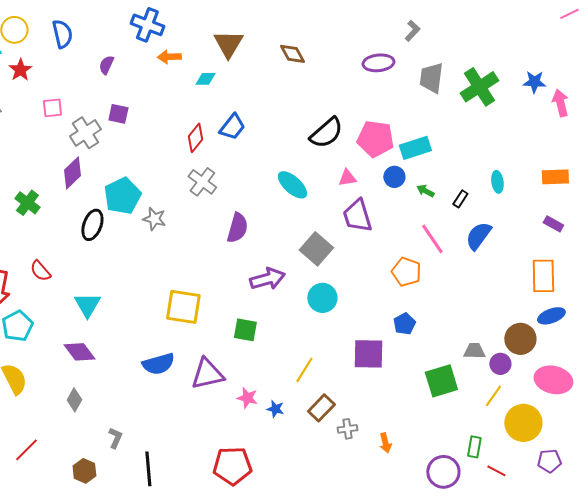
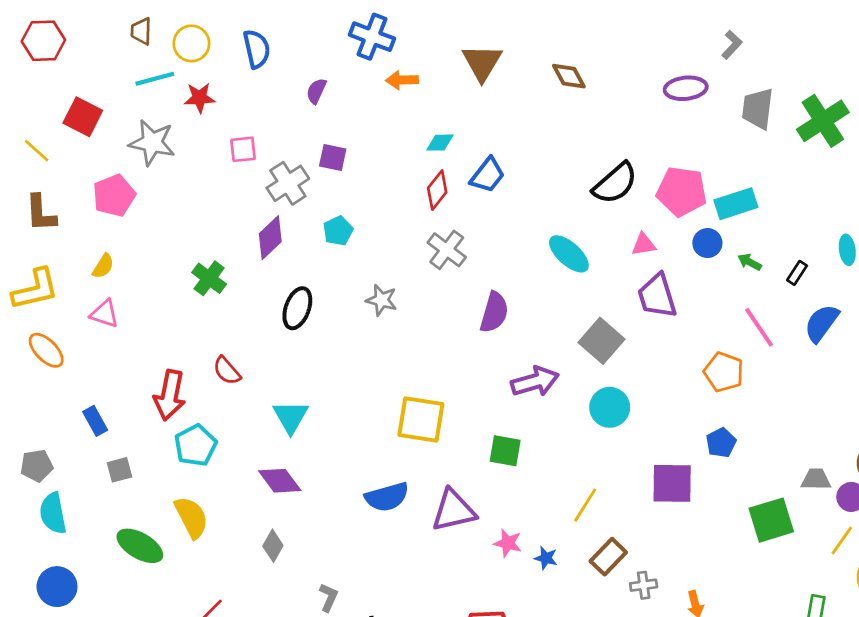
red star: (20, 70) -> (200, 98), turned 30
cyan diamond: (205, 79) -> (440, 143), moved
cyan pentagon: (122, 196) -> (338, 231), moved, size x0.6

